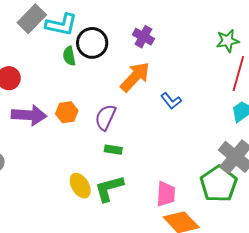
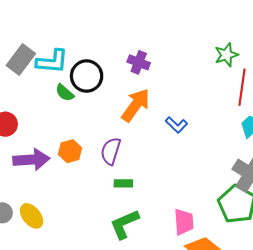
green semicircle: (69, 56) -> (65, 93), turned -30
yellow ellipse: (80, 186) -> (32, 216), moved

